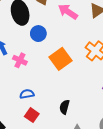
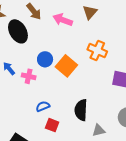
blue circle: (38, 34) -> (45, 59), moved
black semicircle: (64, 107) -> (81, 110), size x1.5

